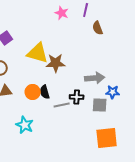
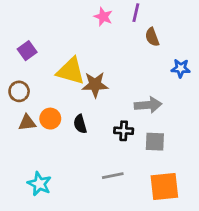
orange circle: (33, 92) -> (50, 119), moved
blue star: (113, 92) -> (181, 68), moved
gray line: (62, 105) -> (113, 176), moved
cyan star: (25, 125) -> (39, 184), moved

